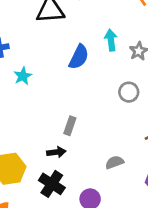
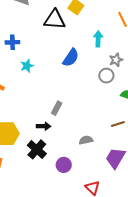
cyan arrow: (111, 40) -> (98, 39), moved
gray circle: (129, 92) -> (106, 76), moved

